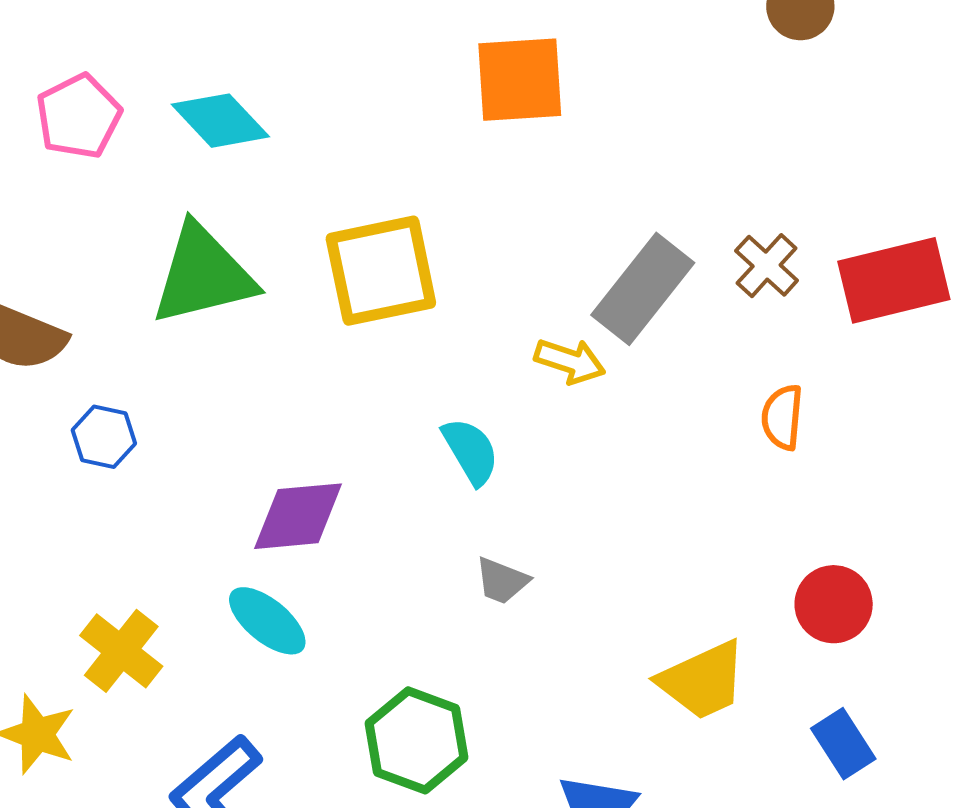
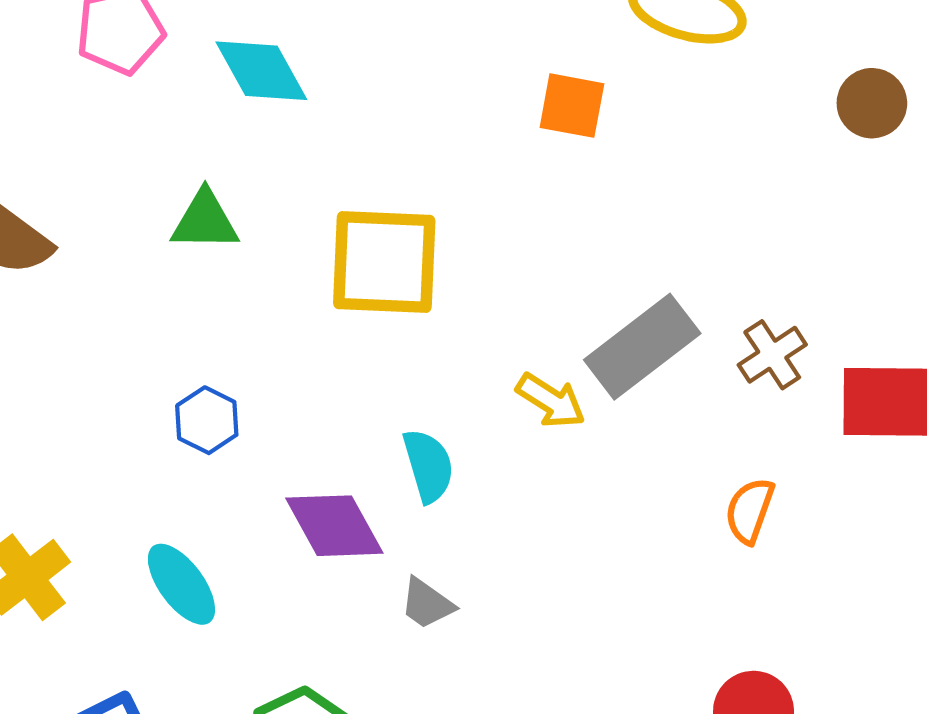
orange square: (520, 80) -> (572, 106), size x0.7
green triangle: (203, 275) -> (205, 221), size x0.6
blue hexagon: (104, 437) -> (207, 420), moved
purple diamond: (298, 516) -> (334, 526), moved, turned 52

